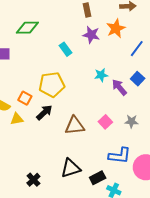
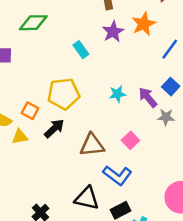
purple star: (91, 35) -> (113, 32), turned 30
cyan star: (101, 75) -> (117, 94), moved
gray star: (131, 121) -> (166, 117), moved
blue L-shape: (120, 156) -> (117, 175), moved, turned 30
black triangle: (71, 168) -> (87, 198), turned 30

